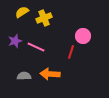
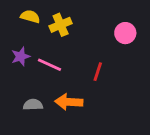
yellow semicircle: (22, 12) -> (30, 17), turned 48
pink circle: (83, 36) -> (125, 33), moved

